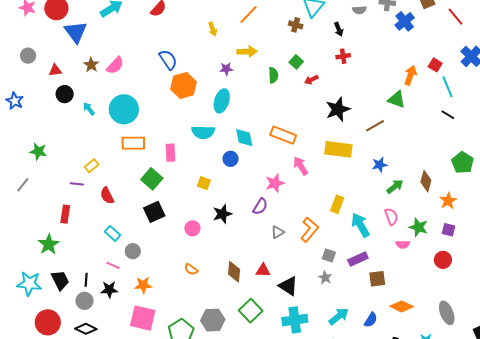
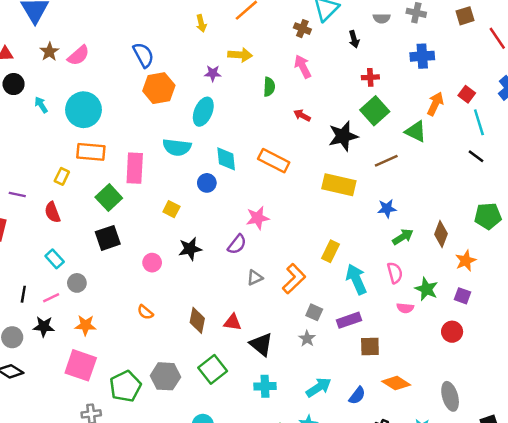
blue cross: (405, 21) -> (422, 56), moved, turned 30
red cross: (343, 56) -> (370, 77), moved
green square: (296, 62) -> (375, 111), moved, size x1.6
red arrow: (311, 80) -> (302, 115), moved, turned 48
pink rectangle: (170, 153) -> (135, 168), size x1.4
green pentagon: (463, 163) -> (488, 216), turned 30
yellow rectangle: (92, 166) -> (62, 176), moved, turned -32
pink arrow: (301, 166) -> (303, 66), moved
pink line: (113, 265) -> (51, 298), turned -56
black line: (86, 280) -> (23, 294), moved
cyan cross: (295, 320) -> (265, 386), size x0.7

